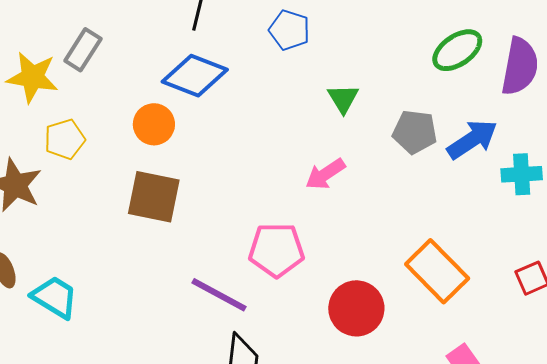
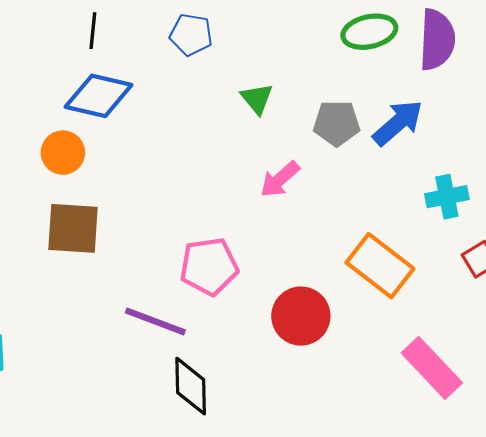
green ellipse: (457, 50) -> (369, 32), turned 30
pink arrow: (325, 174) -> (280, 179), moved
cyan cross: (522, 174) -> (447, 197), moved

